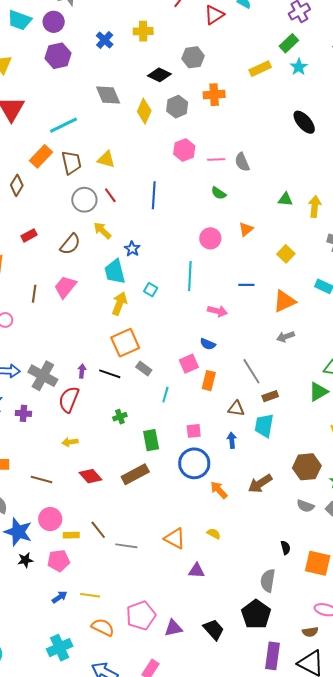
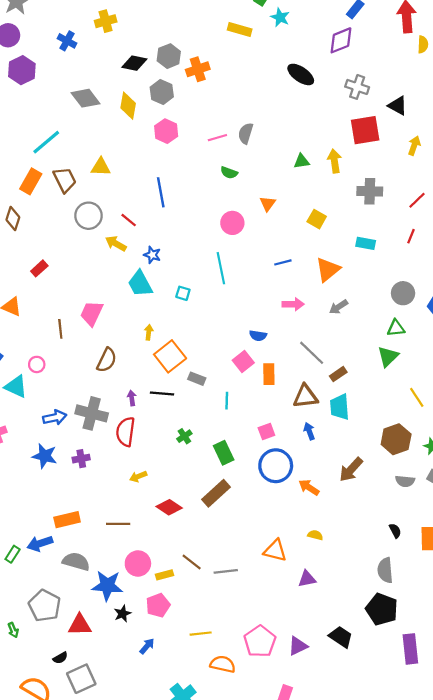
gray hexagon: (193, 57) -> (169, 56), moved
yellow rectangle: (260, 69) -> (240, 29), turned 55
pink hexagon: (184, 150) -> (166, 131), moved
gray semicircle: (242, 162) -> (246, 133), turned 54
red line: (110, 195) -> (129, 220), moved
brown semicircle: (70, 244) -> (107, 360), moved
yellow arrow: (119, 304) -> (149, 332), moved, size x0.6
pink arrow: (217, 311) -> (293, 304), moved
brown triangle: (236, 409) -> (305, 396), size x1.4
blue arrow: (60, 597) -> (147, 646), moved

